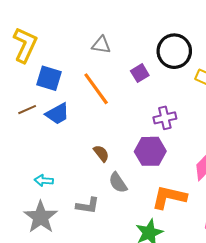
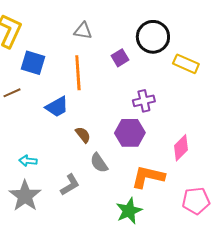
orange line: (96, 89) -> (78, 73), turned 32
blue trapezoid: (57, 114) -> (57, 107), moved
gray L-shape: (88, 206) -> (70, 185), turned -40

